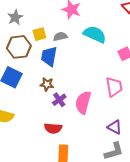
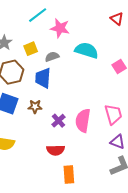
yellow square: (39, 34) -> (31, 49), moved
brown star: (47, 84) -> (35, 107), moved
pink trapezoid: (114, 87) -> (113, 114), moved

